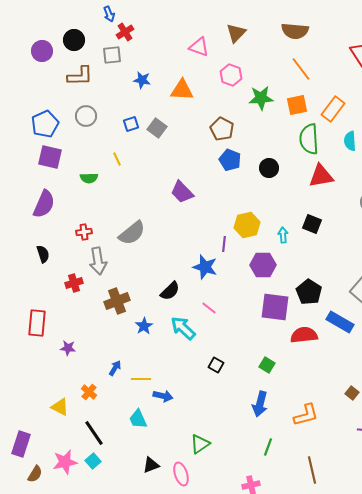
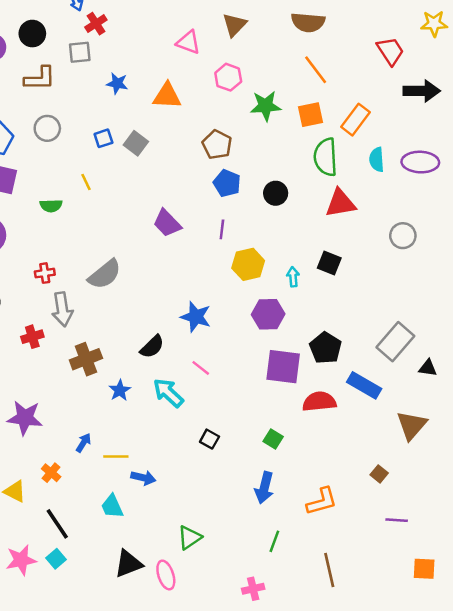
purple line: (224, 244) -> (222, 229), moved
purple star: (68, 348) -> (25, 418), size x1.8
black triangle: (151, 465) -> (128, 564), size x1.4

